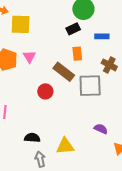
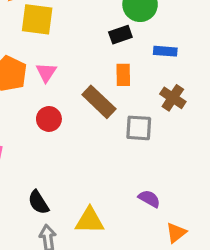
gray square: (90, 86) -> (139, 128), size x0.7
red circle: (45, 91) -> (49, 119), moved
black semicircle: (32, 138) -> (38, 202), turned -133

